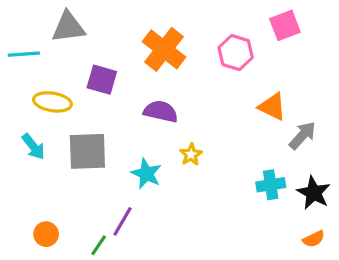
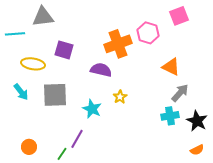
orange cross: (164, 49) -> (118, 44), moved, turned 32
gray arrow: (302, 135) -> (180, 93), moved

